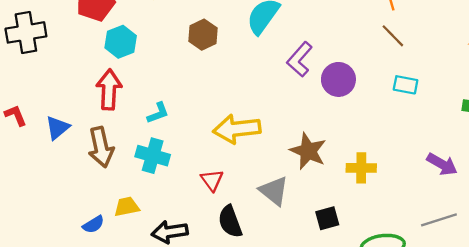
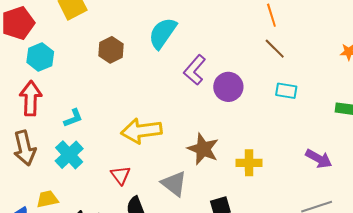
cyan cross: (153, 156) -> (69, 155), turned 32

